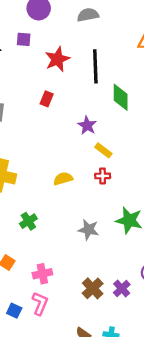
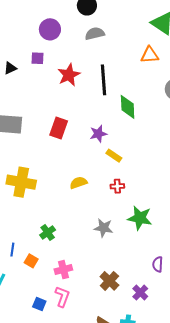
red rectangle: (47, 99) -> (59, 128), moved, size x1.5
purple star: (87, 125) -> (98, 134), turned 30
red cross: (103, 176) -> (117, 186), moved
green cross: (28, 221) -> (48, 232), moved
purple cross: (122, 289) -> (140, 293), moved

